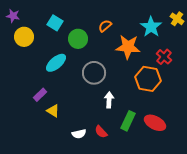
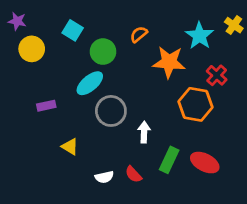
cyan ellipse: (56, 63) -> (90, 83), moved
gray circle: (94, 73) -> (111, 111), moved
purple rectangle: (40, 95) -> (46, 106), moved, turned 32

